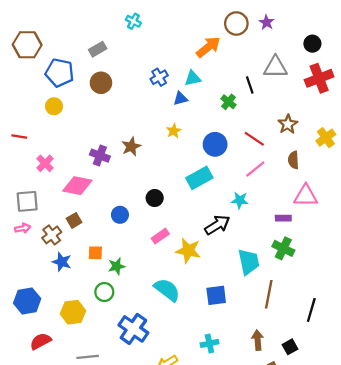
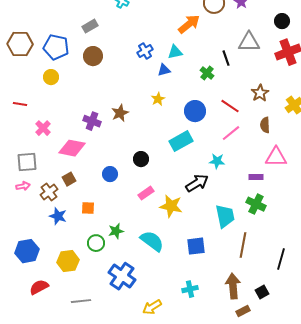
brown hexagon: (27, 45) -> (20, 44), moved
green star: (117, 266) -> (116, 231), moved
brown arrow: (258, 340) -> (233, 286), size x1.4

